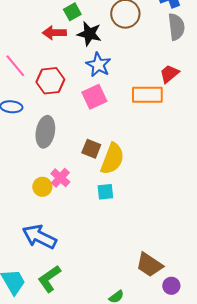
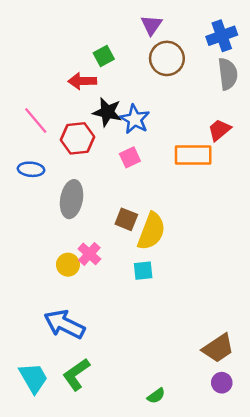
black star: (89, 34) -> (107, 112), moved
pink square: (94, 97) -> (130, 157), size x0.7
brown trapezoid: (149, 265) -> (218, 348), moved, turned -68

